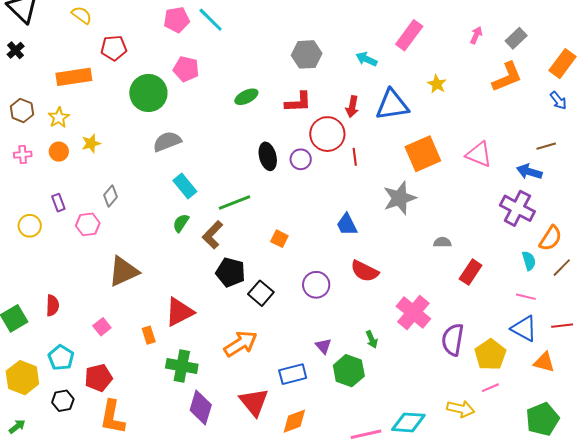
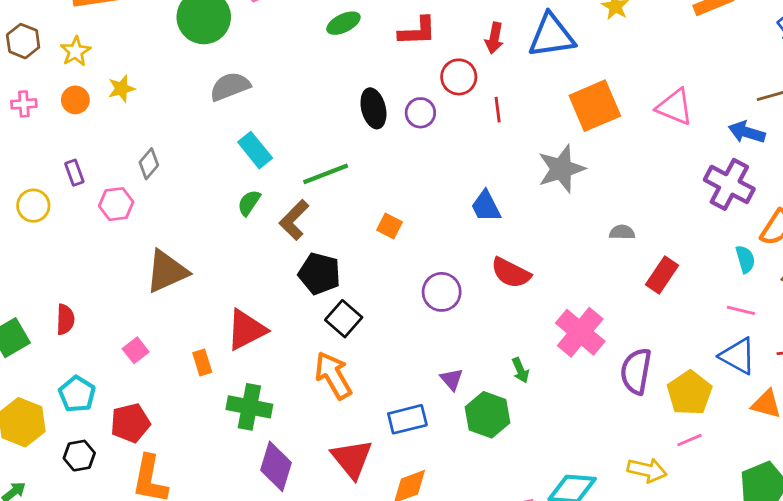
red circle: (327, 134) -> (459, 77), size x0.7
black square: (261, 293) -> (344, 319), moved
orange arrow: (240, 344) -> (333, 375), turned -88

